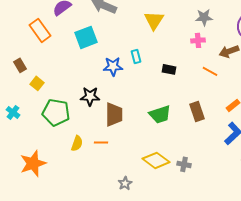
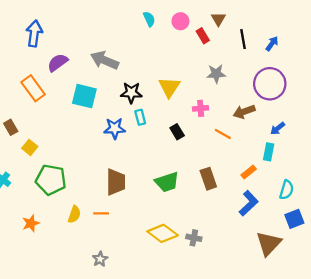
yellow triangle: (154, 20) -> (169, 87), moved
cyan square: (86, 37) -> (84, 96), turned 35
pink cross: (198, 40) -> (201, 108), moved
black rectangle: (169, 69) -> (177, 132), turned 48
black star: (90, 96) -> (131, 93), moved
orange star: (33, 163) -> (31, 223), moved, size x0.6
gray star: (125, 183) -> (100, 259), moved

